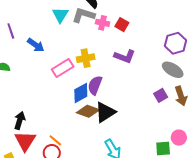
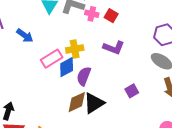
blue diamond: (81, 93) -> (67, 67), moved
purple square: (161, 95) -> (132, 91), moved
brown diamond: (88, 111) -> (77, 102), turned -45

